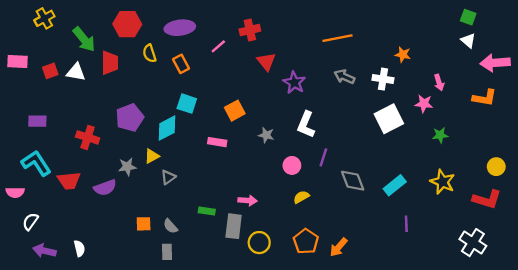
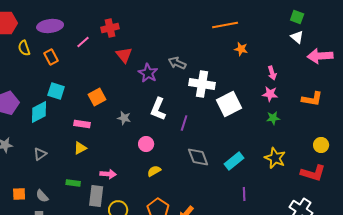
orange line: (337, 38) -> (225, 25), moved
gray arrow: (344, 77) -> (177, 63), moved
white cross: (383, 79) -> (202, 84), moved, size x1.4
orange L-shape: (485, 98) -> (312, 99), moved
pink star: (424, 104) -> (270, 94), moved
yellow triangle: (152, 156) -> (80, 148), moved
purple line: (323, 157) -> (184, 123), moved

